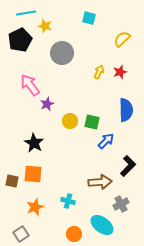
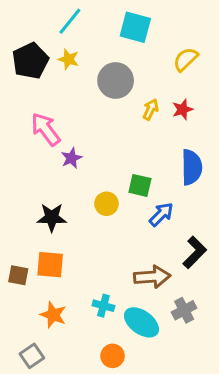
cyan line: (26, 13) -> (70, 21), moved, turned -42
cyan square: (89, 18) -> (135, 27), size x1.5
yellow star: (45, 26) -> (68, 59), moved
gray circle: (62, 53) -> (116, 81), moved
yellow circle: (70, 121) -> (106, 204), moved
black star: (34, 143) -> (52, 217), turned -30
orange star: (35, 207) -> (53, 315), turned -30
cyan ellipse: (102, 225) -> (141, 322), moved

